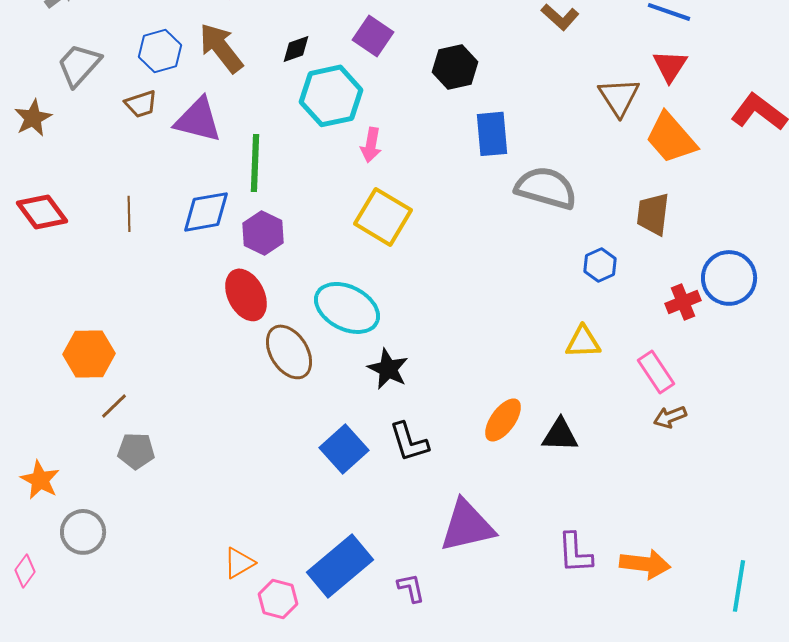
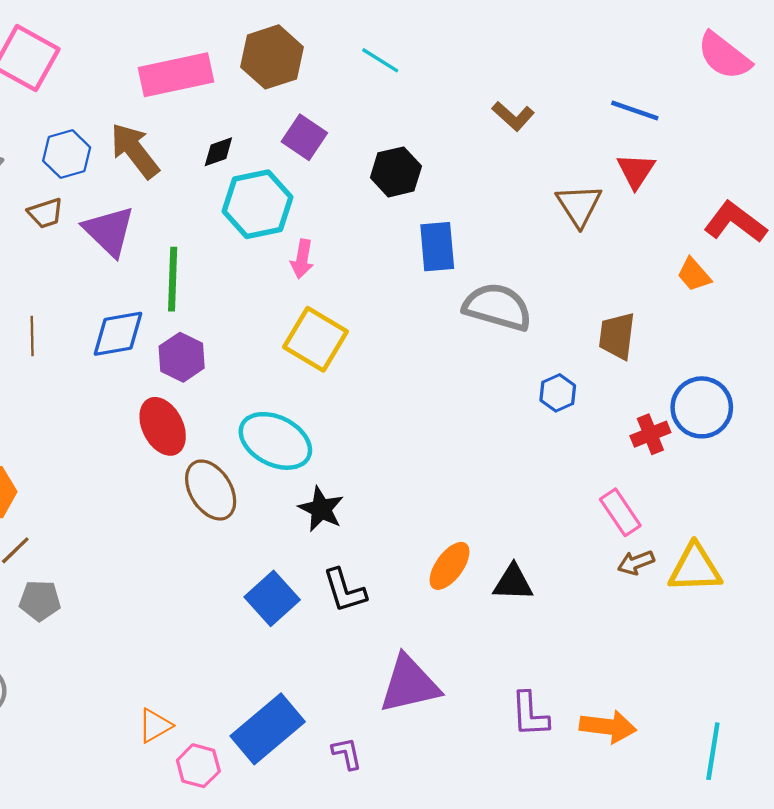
purple triangle: (198, 120) -> (109, 231), turned 30
orange trapezoid: (671, 138) -> (694, 275), moved, size x0.6
yellow triangle: (583, 342) -> (695, 568), moved, size x1.4

